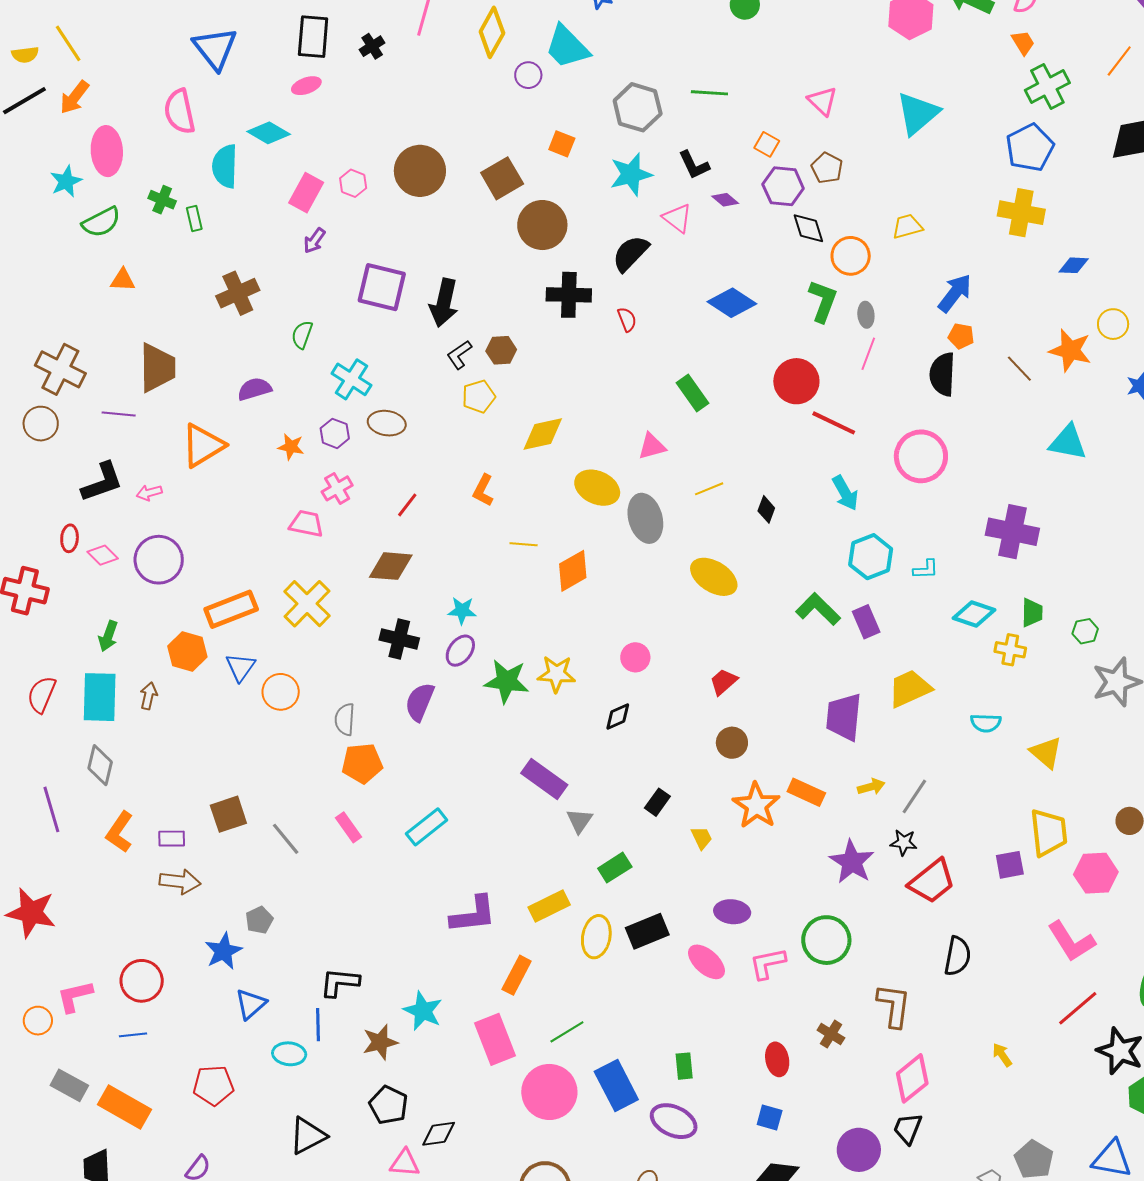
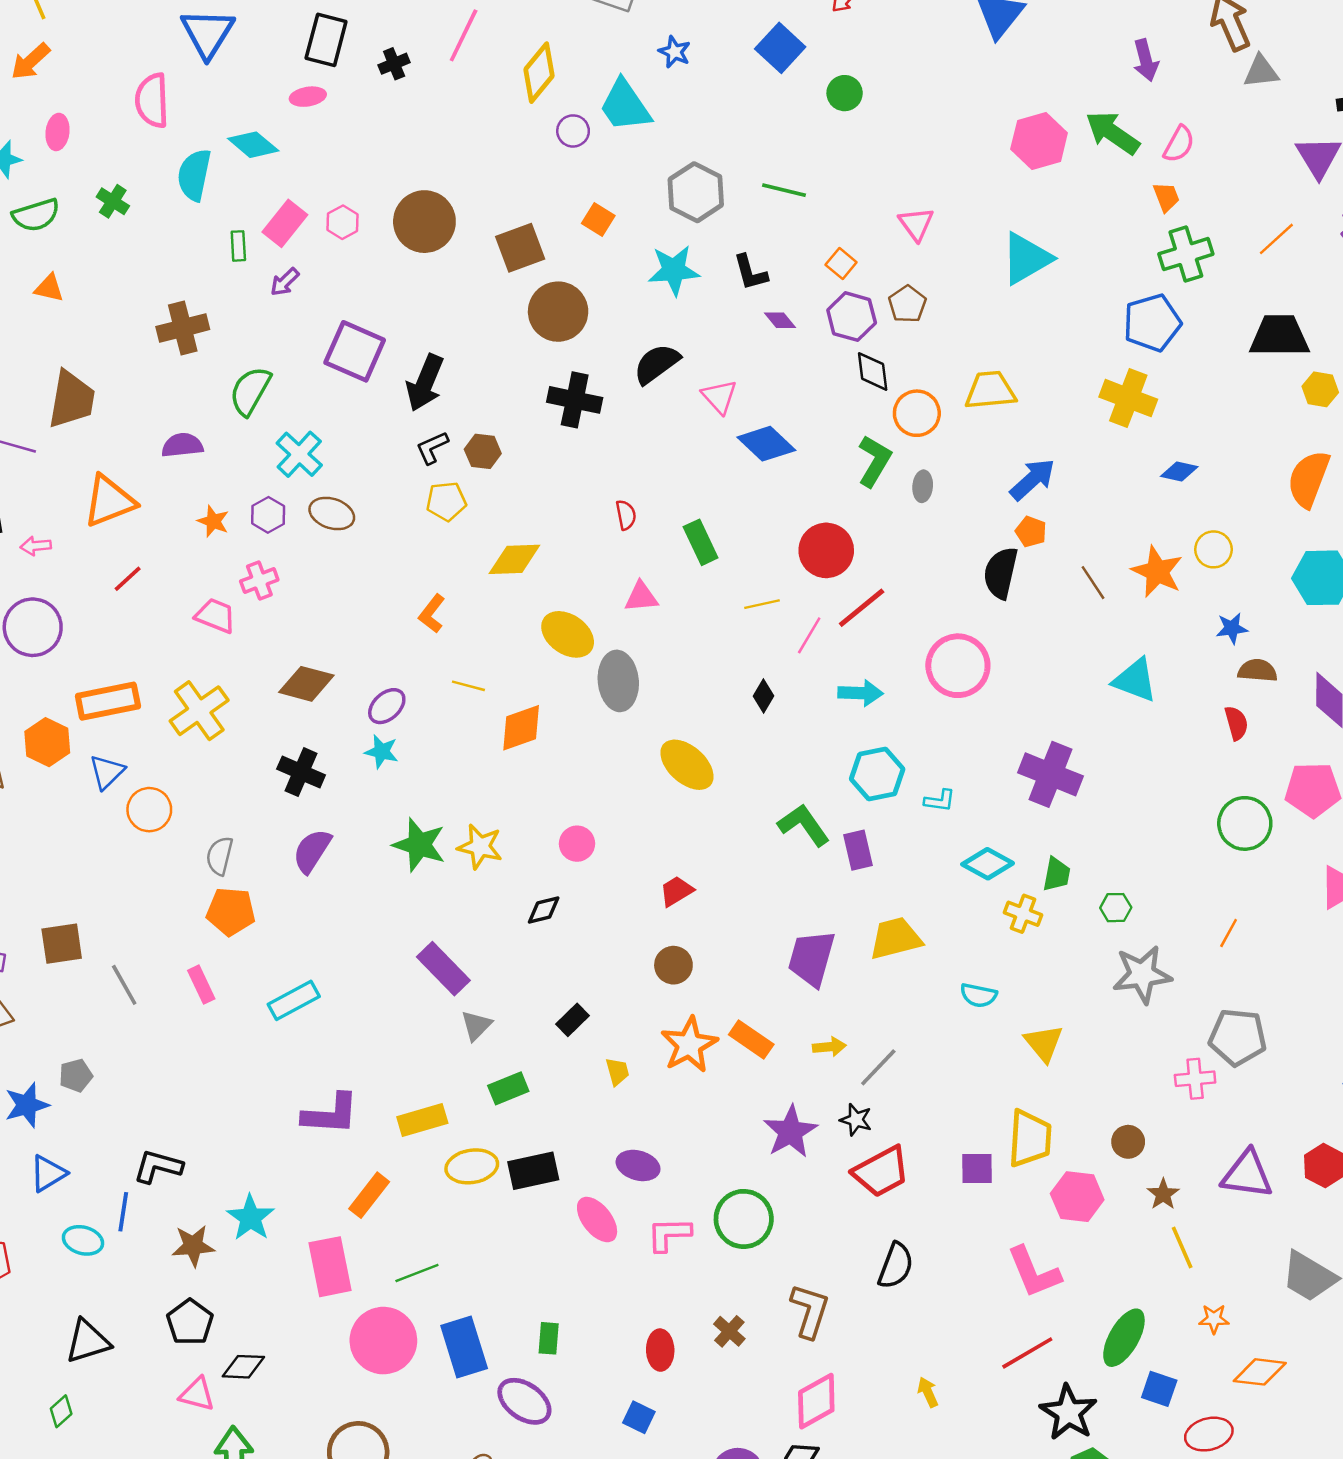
pink ellipse: (107, 151) -> (57, 132), size x0.6
green rectangle: (194, 218) -> (238, 246), moved
pink triangle: (677, 218) -> (719, 397), moved
yellow trapezoid: (907, 226) -> (990, 390), size x1.4
red semicircle: (627, 319) -> (626, 515), moved
green semicircle: (302, 335) -> (250, 391), size x1.5
pink line: (868, 354) -> (809, 635), moved
red line: (834, 423) -> (862, 608), turned -75
yellow line: (709, 489) -> (762, 604), moved
cyan arrow: (845, 493) -> (860, 693), turned -69
red line: (407, 505) -> (128, 579), moved
purple ellipse: (460, 651) -> (387, 706), moved
yellow ellipse: (596, 937) -> (472, 1166), turned 60

